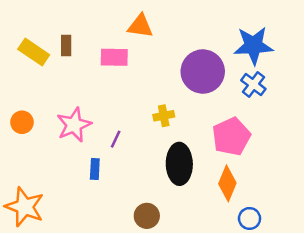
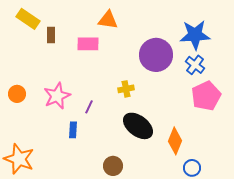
yellow rectangle: (34, 52) -> (28, 19), moved
pink pentagon: (231, 137) -> (206, 96), moved
black ellipse: (179, 164) -> (138, 126), turned -52

